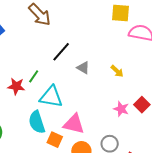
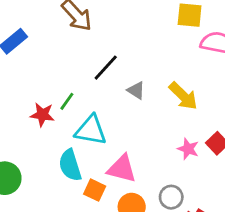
yellow arrow: (117, 71) -> (183, 96), size x1.6

